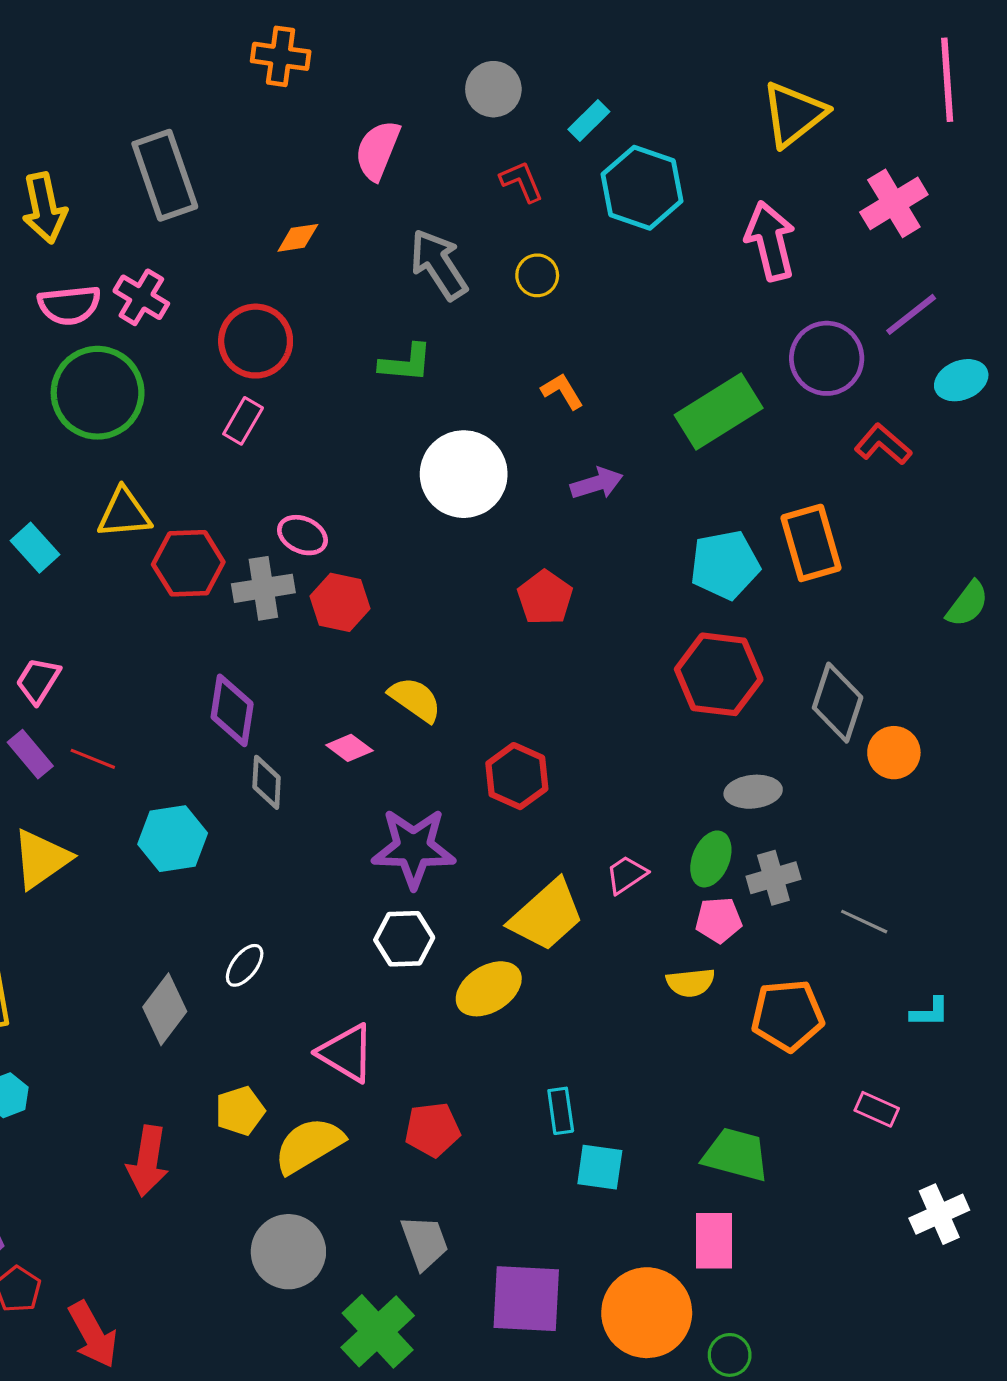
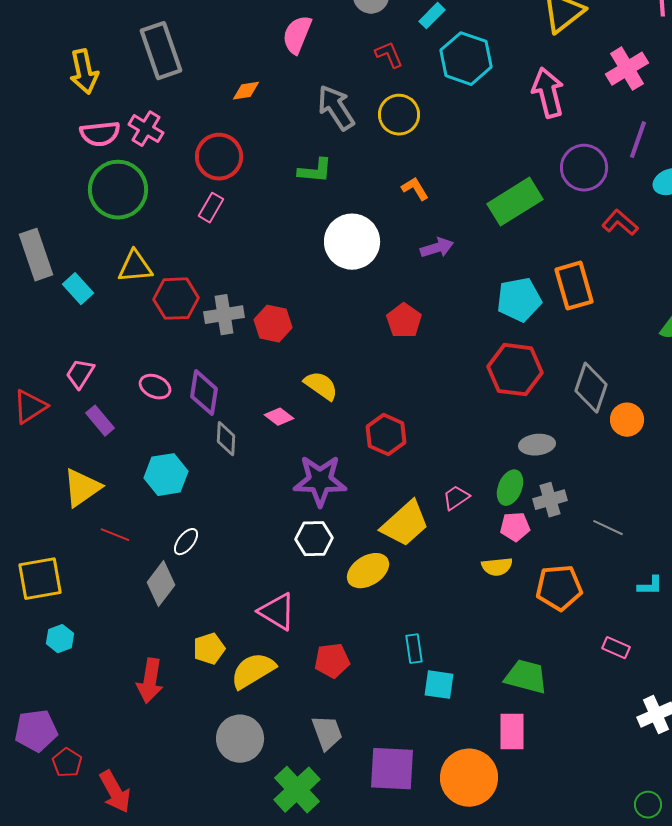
yellow circle: (537, 275) -> (399, 115), size x1.5
purple line: (911, 314) -> (638, 140), turned -33
pink ellipse: (302, 535) -> (155, 387), moved
purple rectangle: (30, 754) -> (100, 421), moved
red line: (93, 759) -> (115, 535), moved
white ellipse: (245, 965) -> (186, 542), moved
green circle: (730, 1355) -> (648, 805), moved

